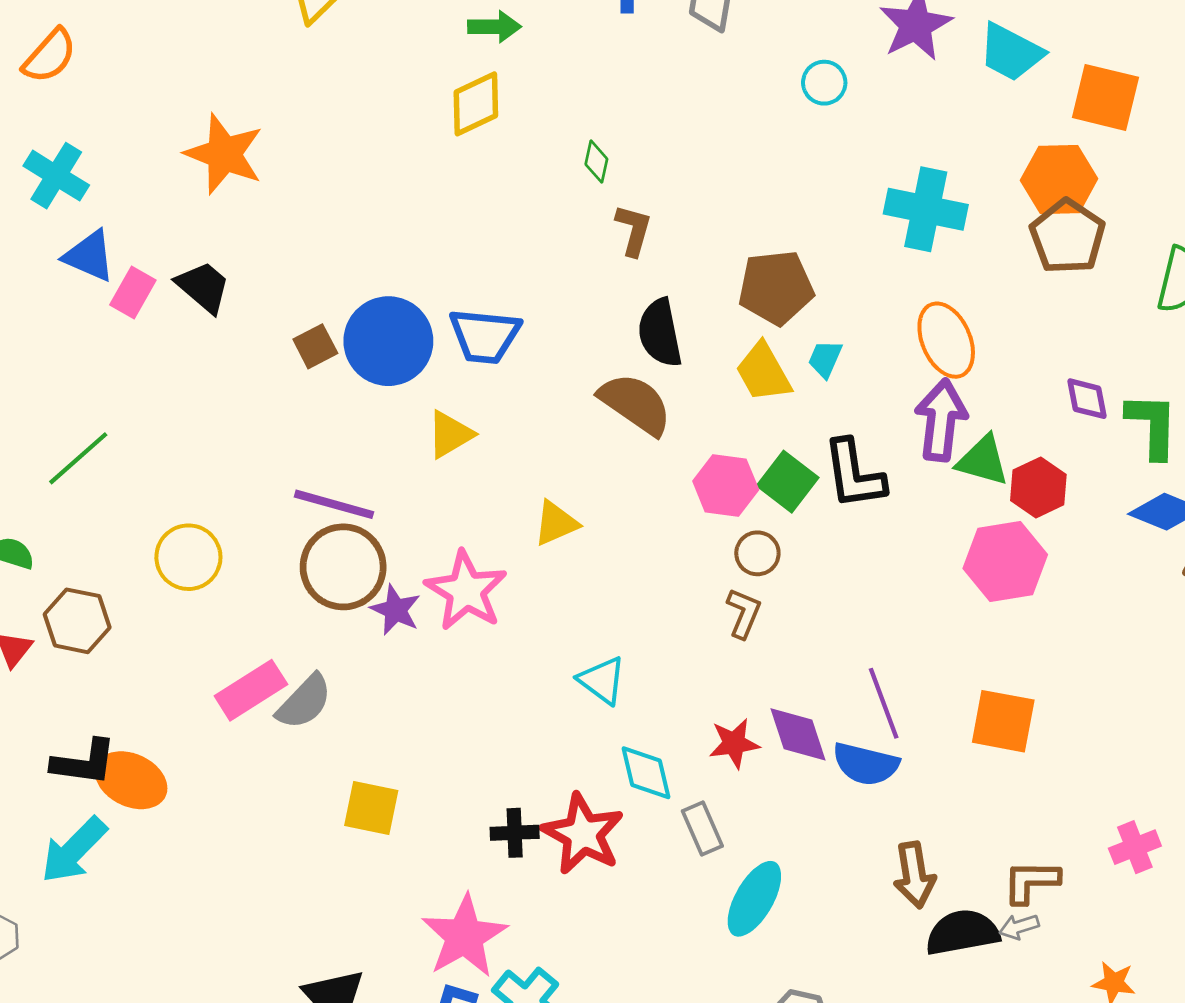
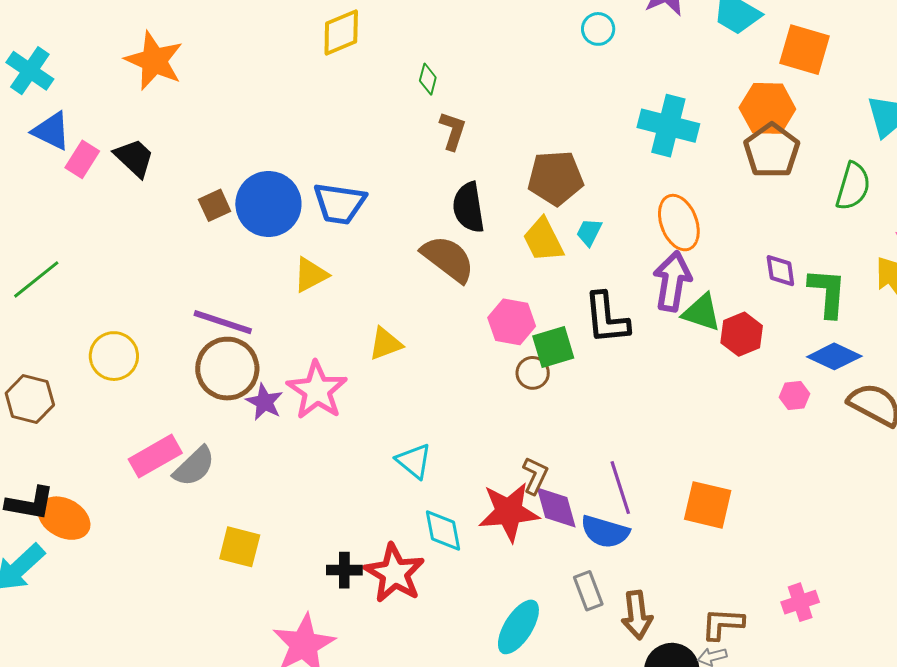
green square: (788, 482) -> (553, 347), moved, turned 33
pink hexagon: (1005, 561) -> (794, 396), moved, size x0.5
brown L-shape: (744, 613) -> (535, 476), moved
red star: (734, 743) -> (509, 512), size x1.6
gray rectangle: (702, 829) -> (588, 591), moved

